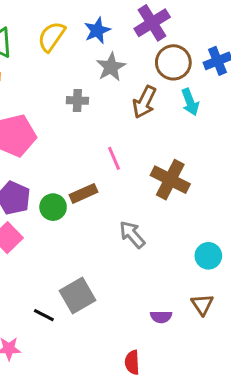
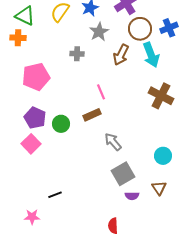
cyan arrow: (190, 102) -> (151, 55), size x1.4
brown cross: (170, 180) -> (161, 96), moved
brown rectangle: (83, 193) -> (92, 115), moved
gray square: (77, 295) -> (123, 174), moved
black line: (44, 315) -> (55, 195), turned -48

